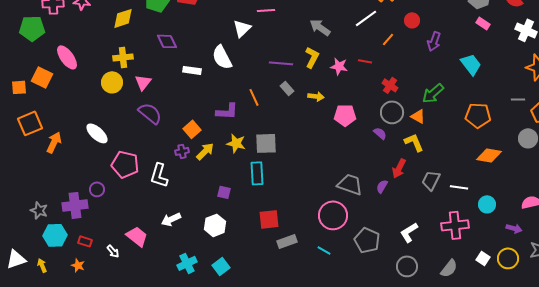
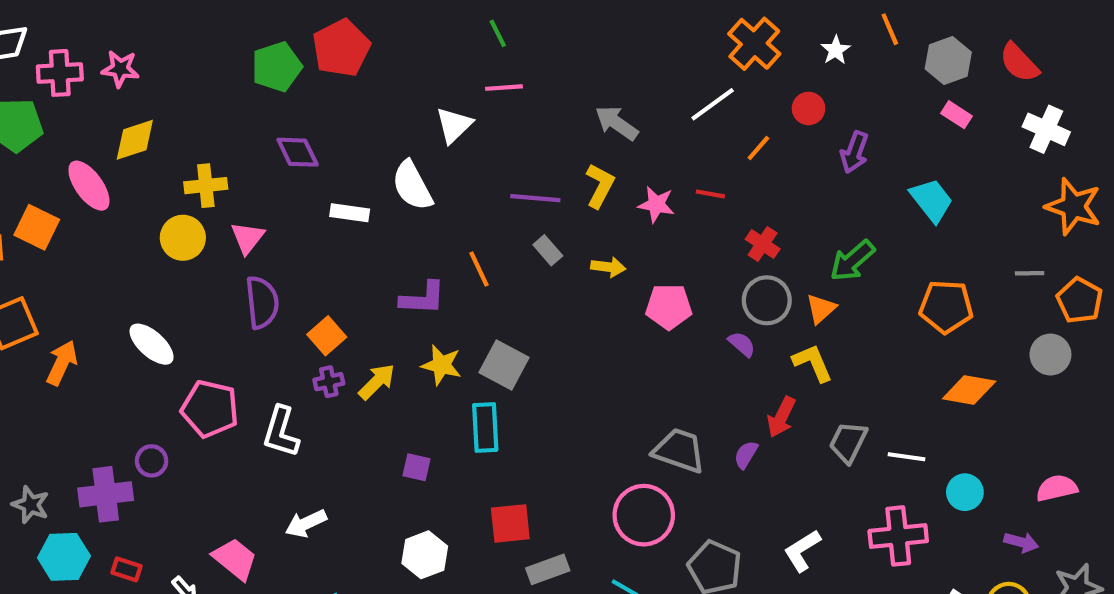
yellow diamond: (123, 18) -> (135, 140), moved
purple semicircle: (150, 113) -> (262, 302), turned 45
orange triangle: (418, 116) -> (821, 309), turned 49
orange square: (192, 129) -> (327, 336), moved
gray square: (266, 143) -> (504, 365), turned 30
white hexagon: (215, 225) -> (425, 555), moved

